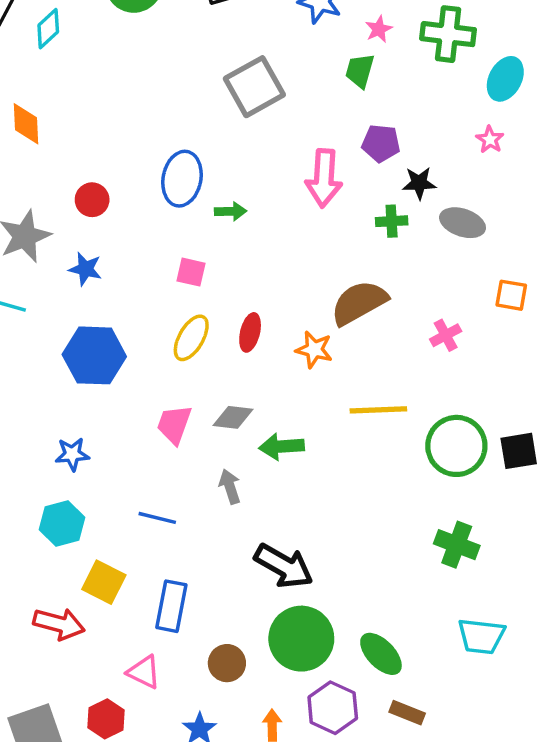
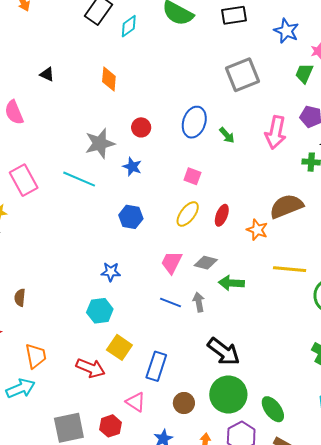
green arrow: (231, 211) -> (227, 135), moved, turned 42
blue hexagon: (94, 355) -> (131, 217), size x0.7
blue line: (157, 518) -> (170, 303), moved

